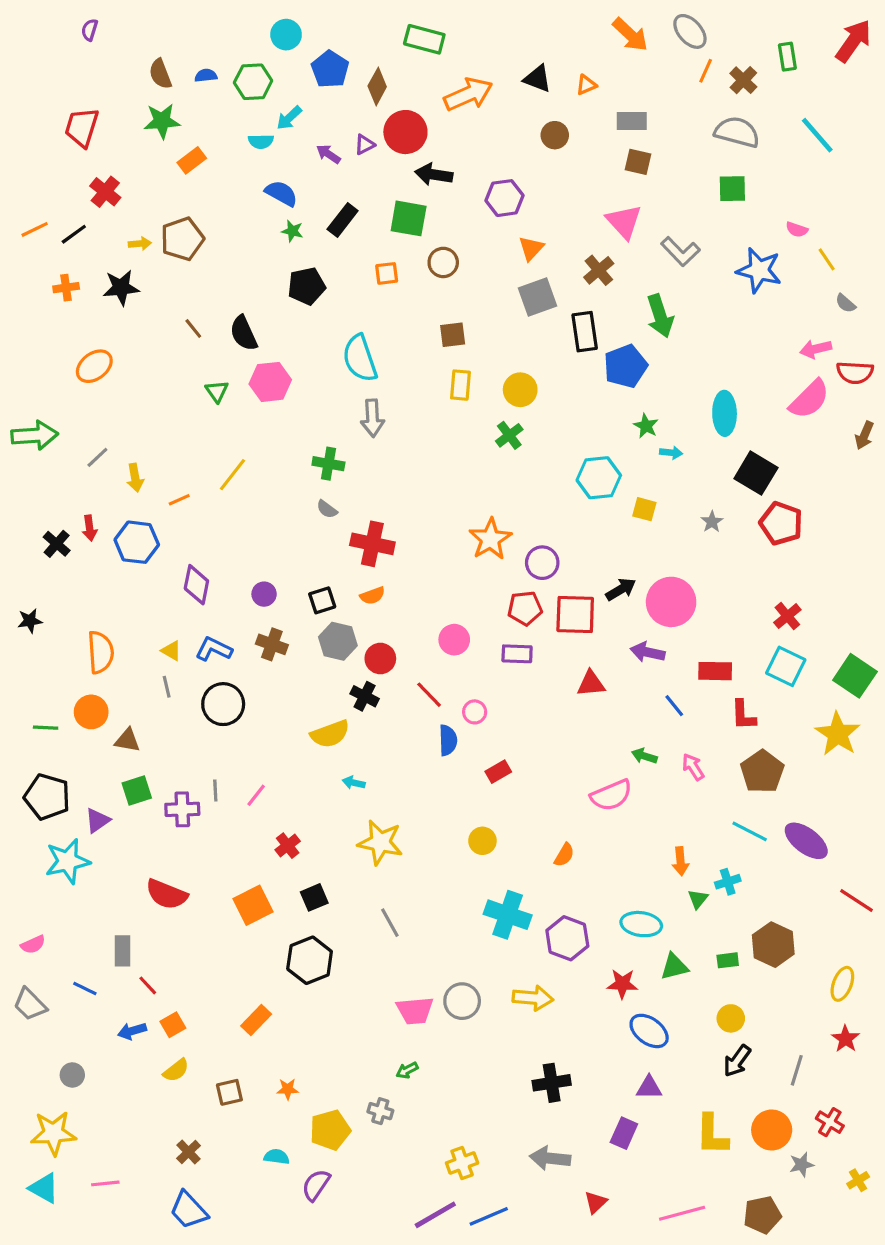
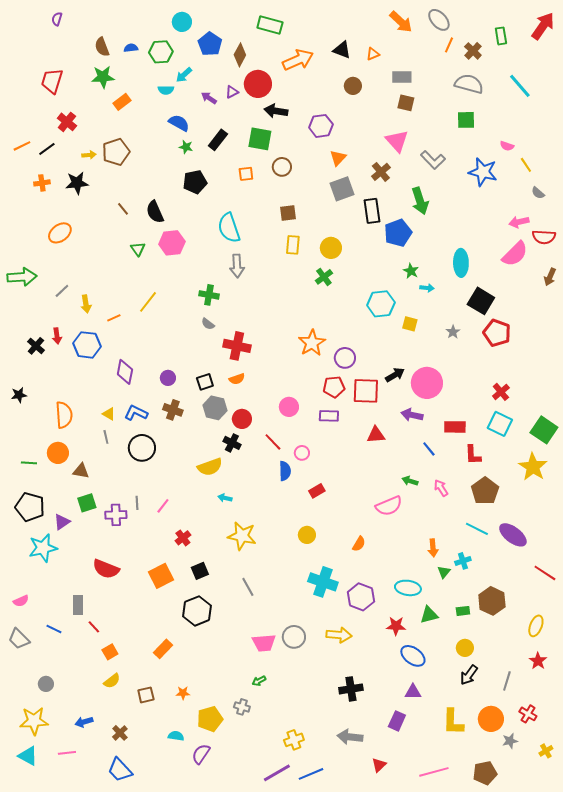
blue arrow: (132, 1031) -> (84, 722), moved

